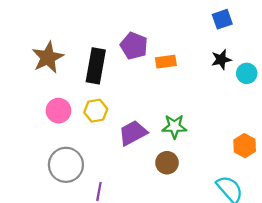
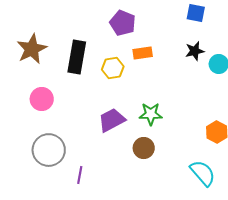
blue square: (222, 19) -> (196, 13), turned 30
purple pentagon: (134, 46) -> (123, 23), moved
yellow hexagon: (96, 111) -> (113, 68), moved

